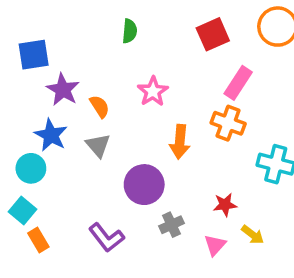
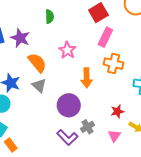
pink rectangle: (238, 83) -> (105, 37), moved
purple star: (63, 90) -> (20, 38), moved
orange semicircle: (100, 106) -> (37, 63), size x1.5
purple L-shape: (106, 237) -> (67, 137), moved

